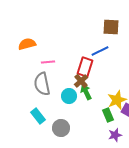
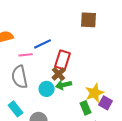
blue line: (100, 51) -> (43, 44), moved
green arrow: (86, 92) -> (64, 85), turned -77

